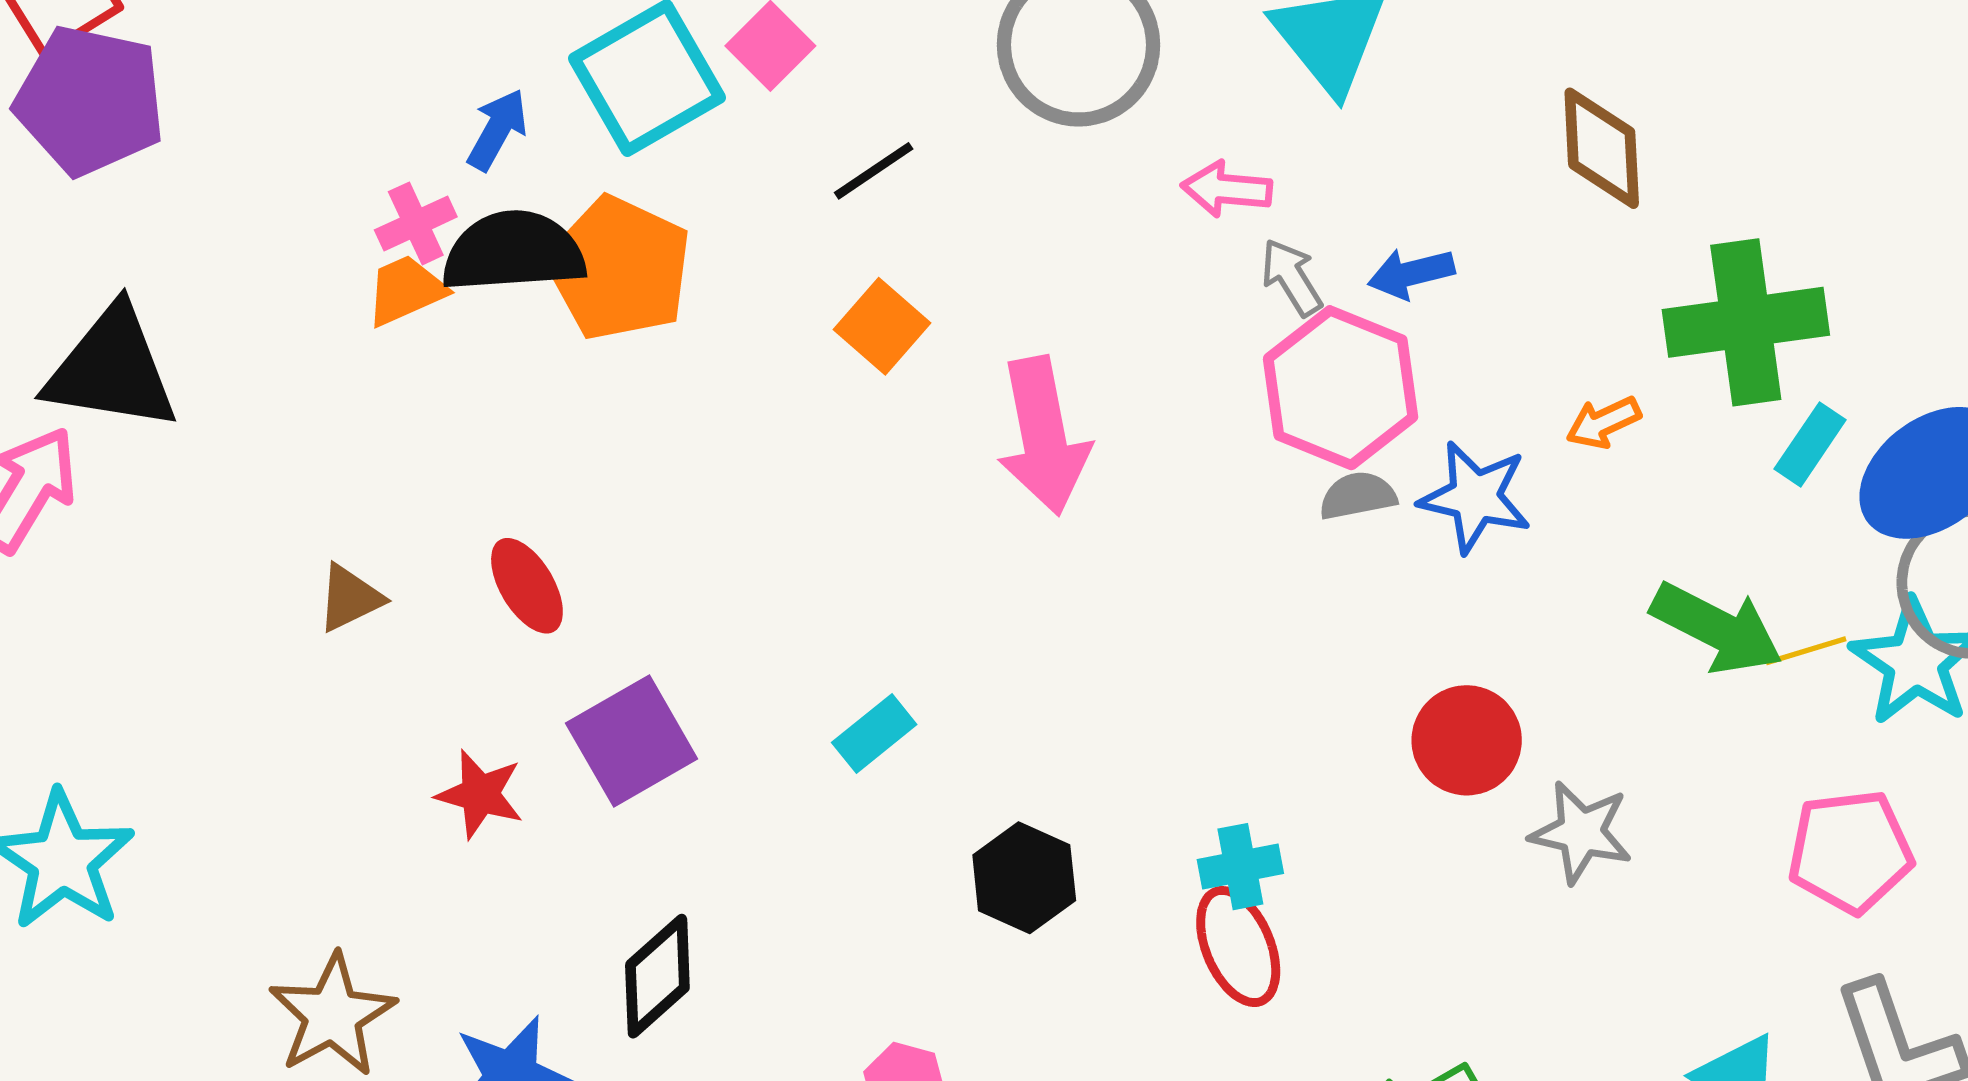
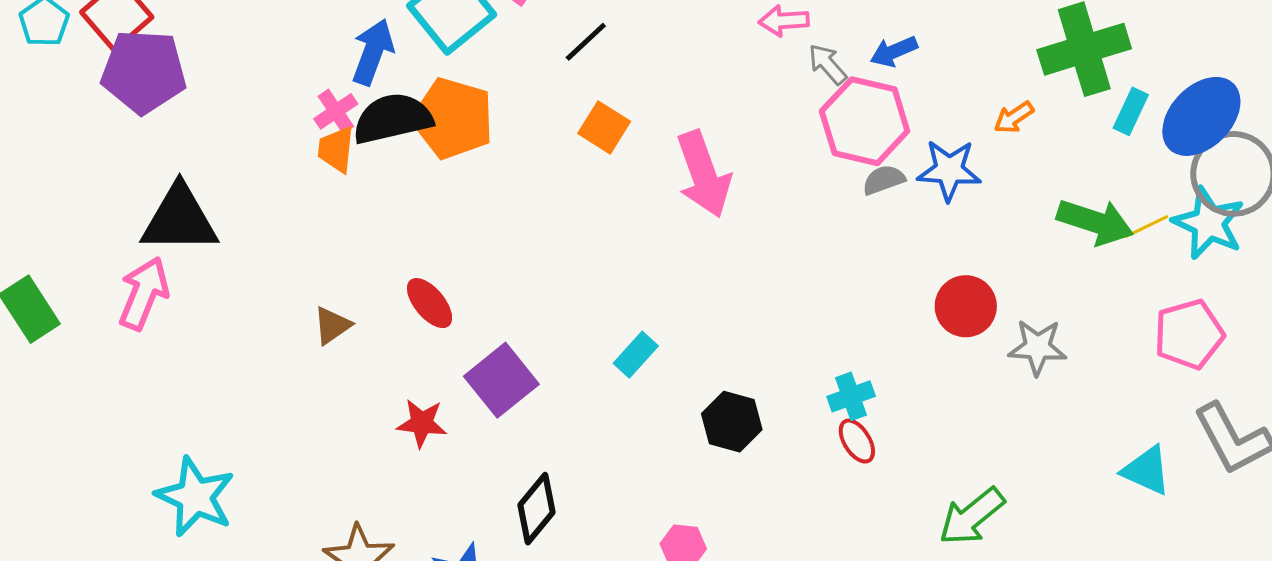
blue arrow: (497, 130) -> (373, 52), size x1.4
orange trapezoid: (406, 290) -> (336, 149), turned -51
red ellipse: (1238, 947) -> (857, 441), size x0.7

